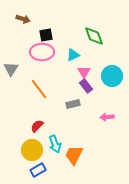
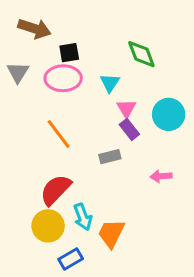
brown arrow: (23, 19) -> (34, 29), size x1.5
cyan triangle: (73, 55) -> (110, 83), turned -32
gray triangle: (11, 69) -> (18, 72), moved
red semicircle: (37, 126) -> (56, 190), size x1.6
blue rectangle: (38, 170) -> (71, 259), moved

